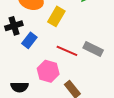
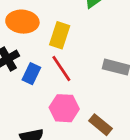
red line: (67, 51) -> (61, 68), moved, turned 45

